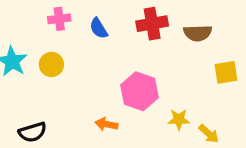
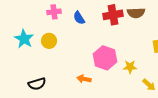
brown semicircle: (198, 33) -> (136, 13), moved
yellow star: (179, 120) -> (130, 67), moved

